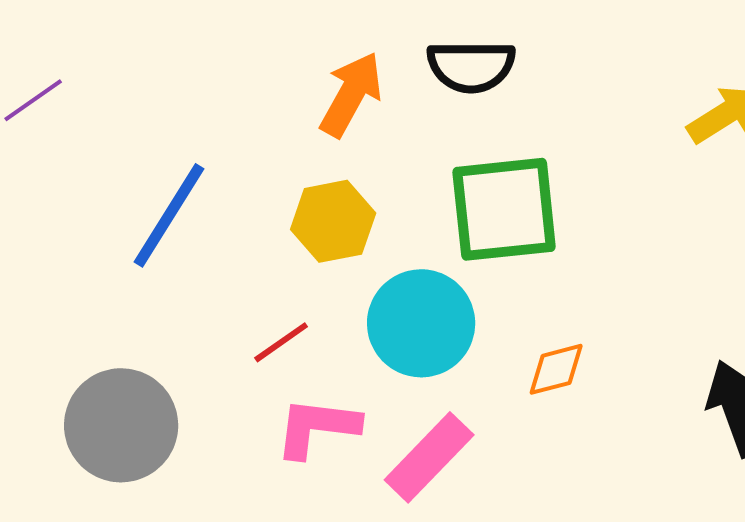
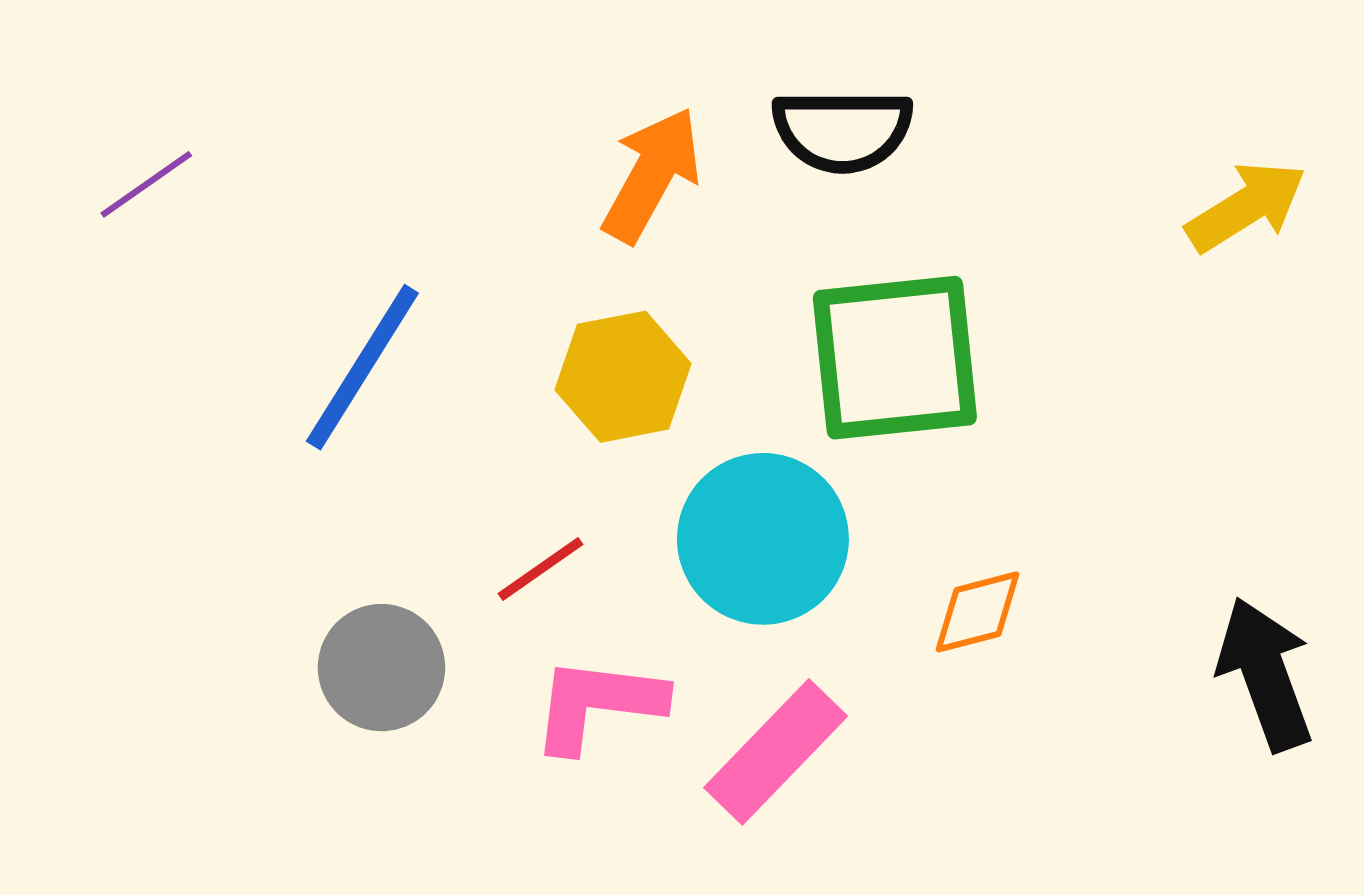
gray circle: (121, 425) -> (381, 668), moved, size x0.7

